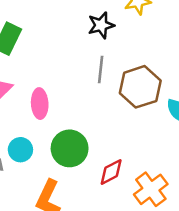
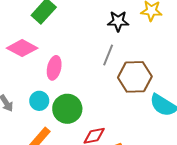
cyan circle: (20, 150) -> (39, 101), moved

